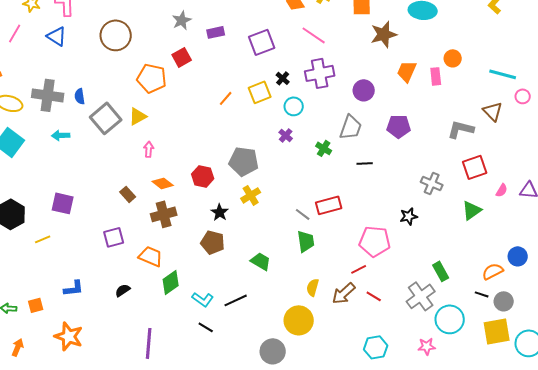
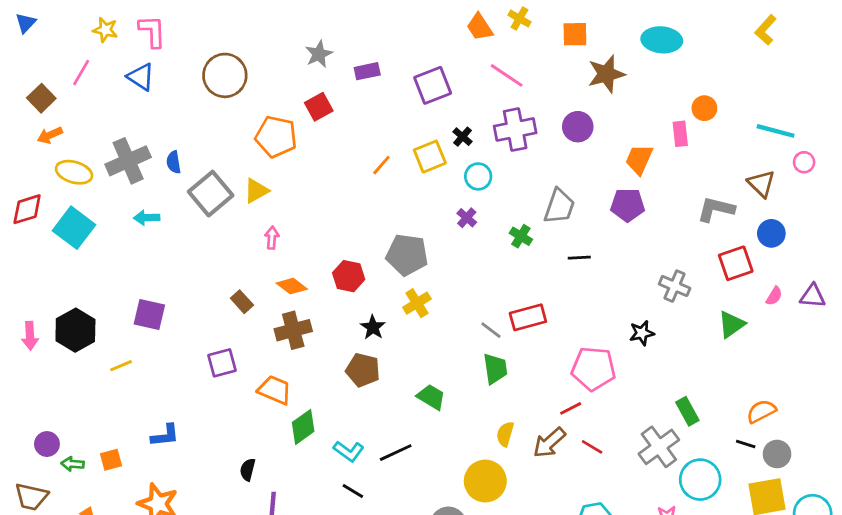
orange trapezoid: (407, 71) -> (639, 159), moved
purple circle: (364, 90) -> (578, 127), moved
gray cross: (48, 95) -> (128, 161), turned -32
blue circle: (518, 256) -> (771, 233), moved
black semicircle: (123, 290) -> (248, 470), moved, turned -42

